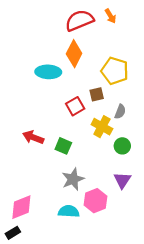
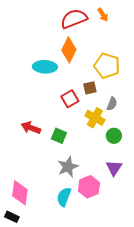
pink diamond: (21, 207) -> (20, 193), turned -60
cyan semicircle: (69, 211) -> (64, 197), turned -72
black rectangle: (13, 233) -> (12, 217), turned 56

